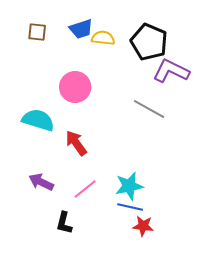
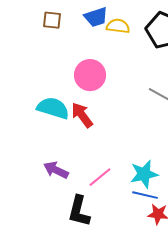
red arrow: (76, 143) -> (82, 115), moved
black L-shape: (64, 223) -> (79, 211), size x1.4

